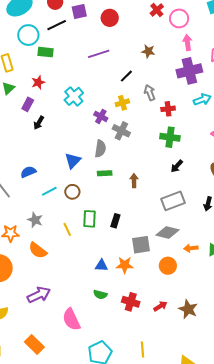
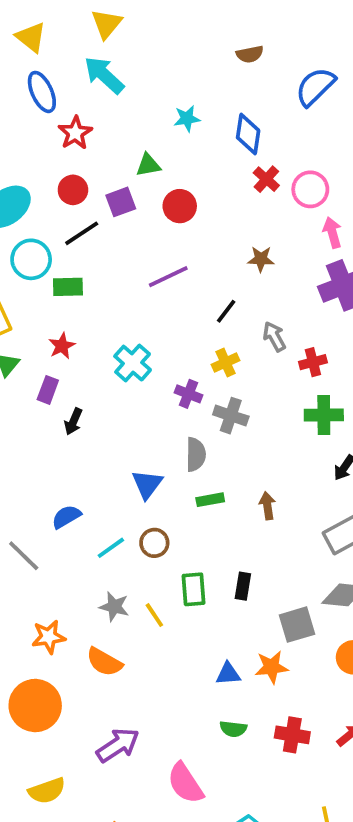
gray star: (35, 220) -> (114, 607), moved

